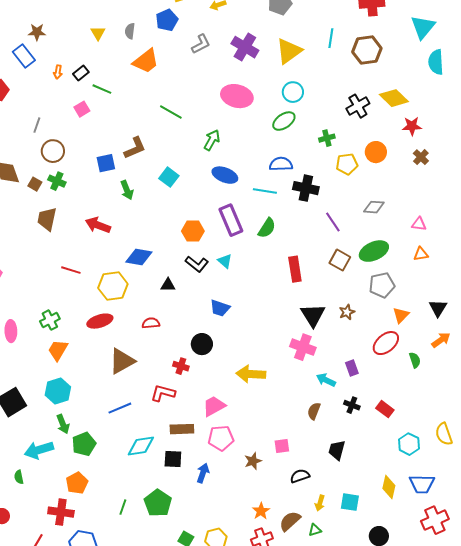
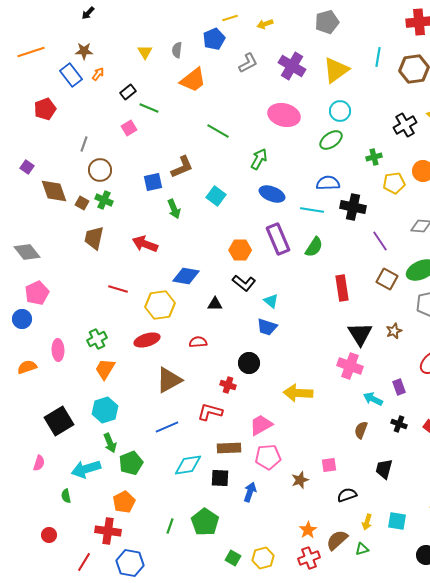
orange arrow: (58, 72) -> (98, 74), moved, turned -152
cyan triangle: (225, 261) -> (271, 301), moved

